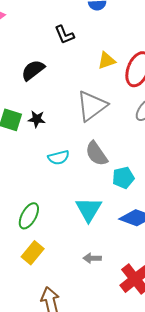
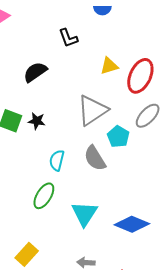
cyan semicircle: (59, 157) -> (57, 160), turned 115
cyan pentagon: (123, 178) -> (118, 137), moved, turned -30
green ellipse: (29, 216) -> (44, 196), moved

